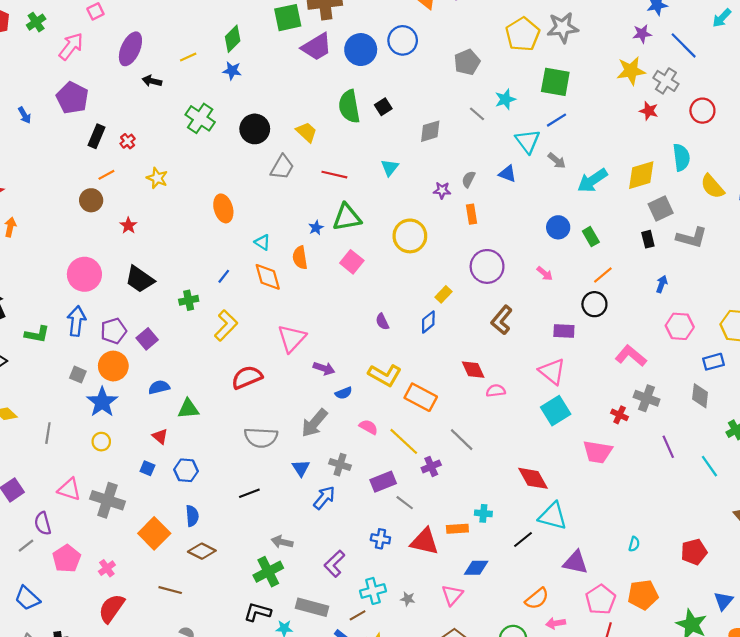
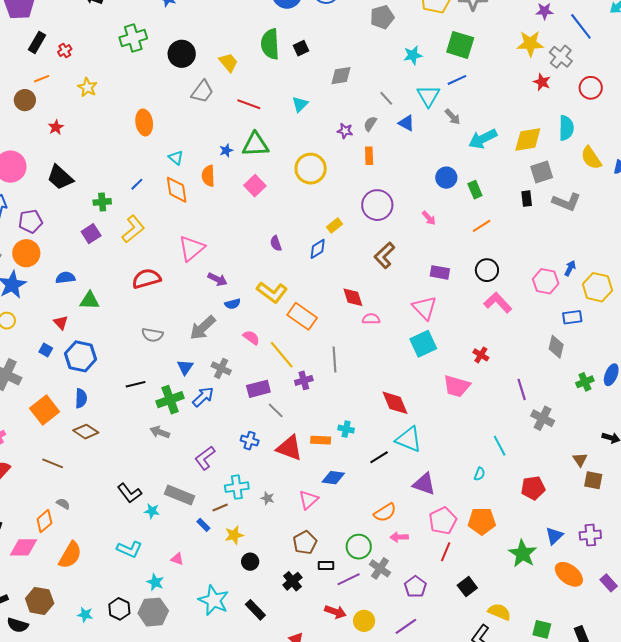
gray line: (477, 114) -> (386, 98), moved
green cross: (200, 118) -> (133, 38), turned 32
blue arrow: (662, 284) -> (570, 268), moved
black circle: (594, 304) -> (487, 270), moved
purple square: (147, 339) -> (91, 234), moved
gray cross: (647, 398) -> (543, 418), moved
gray semicircle: (261, 437) -> (152, 335), size x0.7
gray line: (462, 440) -> (335, 360), turned 35
cyan line: (709, 466) -> (500, 446), moved
blue hexagon: (186, 470) -> (81, 356), size x1.4
green cross: (268, 572) -> (170, 400), moved
black L-shape: (258, 612) -> (130, 493), turned -150

